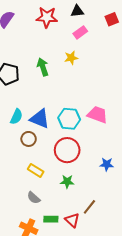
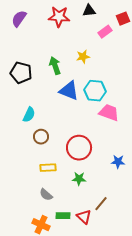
pink rectangle: (80, 32) -> (105, 32), moved
blue triangle: (40, 119) -> (69, 91), moved
cyan hexagon: (69, 119) -> (95, 91), moved
yellow rectangle: (36, 170) -> (48, 168), turned -35

